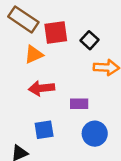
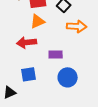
orange triangle: (34, 54) -> (38, 21), moved

